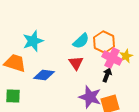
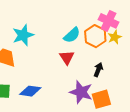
yellow star: (126, 56) -> (115, 37), moved
pink cross: (112, 58) -> (109, 21), moved
blue diamond: (44, 75) -> (30, 91), moved

